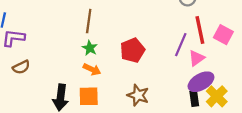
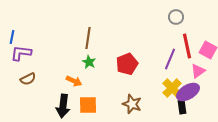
pink triangle: (196, 58) -> (198, 71), moved
orange arrow: (92, 69) -> (74, 81), moved
yellow cross: (217, 96) -> (172, 88), moved

